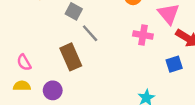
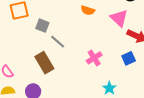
pink cross: (143, 35) -> (94, 58), moved, turned -35

